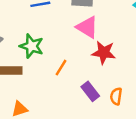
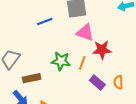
green star: (32, 46) -> (61, 61), moved
orange line: (61, 68) -> (82, 63), moved

